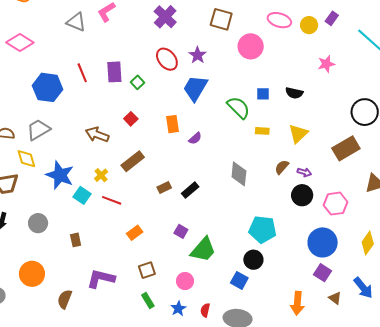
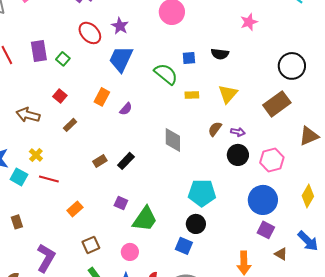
orange rectangle: (173, 124) -> (102, 97), turned 42
brown rectangle: (133, 161) -> (70, 125), moved, size x0.6
purple L-shape: (101, 279) -> (46, 258), turned 112

